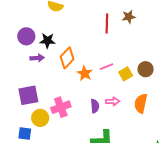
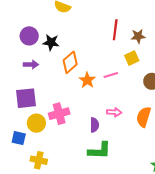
brown star: (129, 17) -> (138, 36), moved
purple arrow: (37, 58) -> (31, 65), moved
yellow square: (126, 74) -> (132, 58), moved
purple semicircle: (95, 106) -> (94, 125), moved

